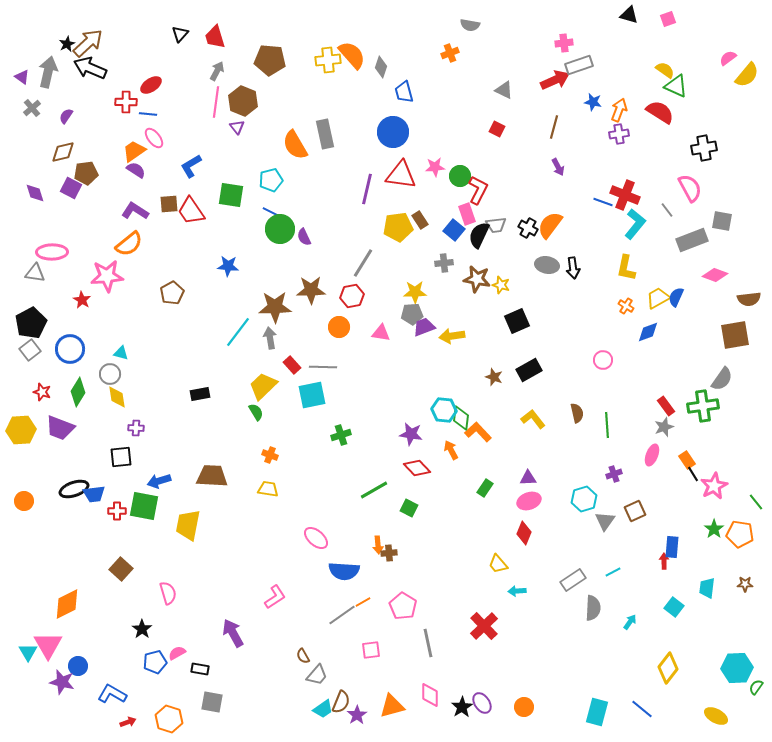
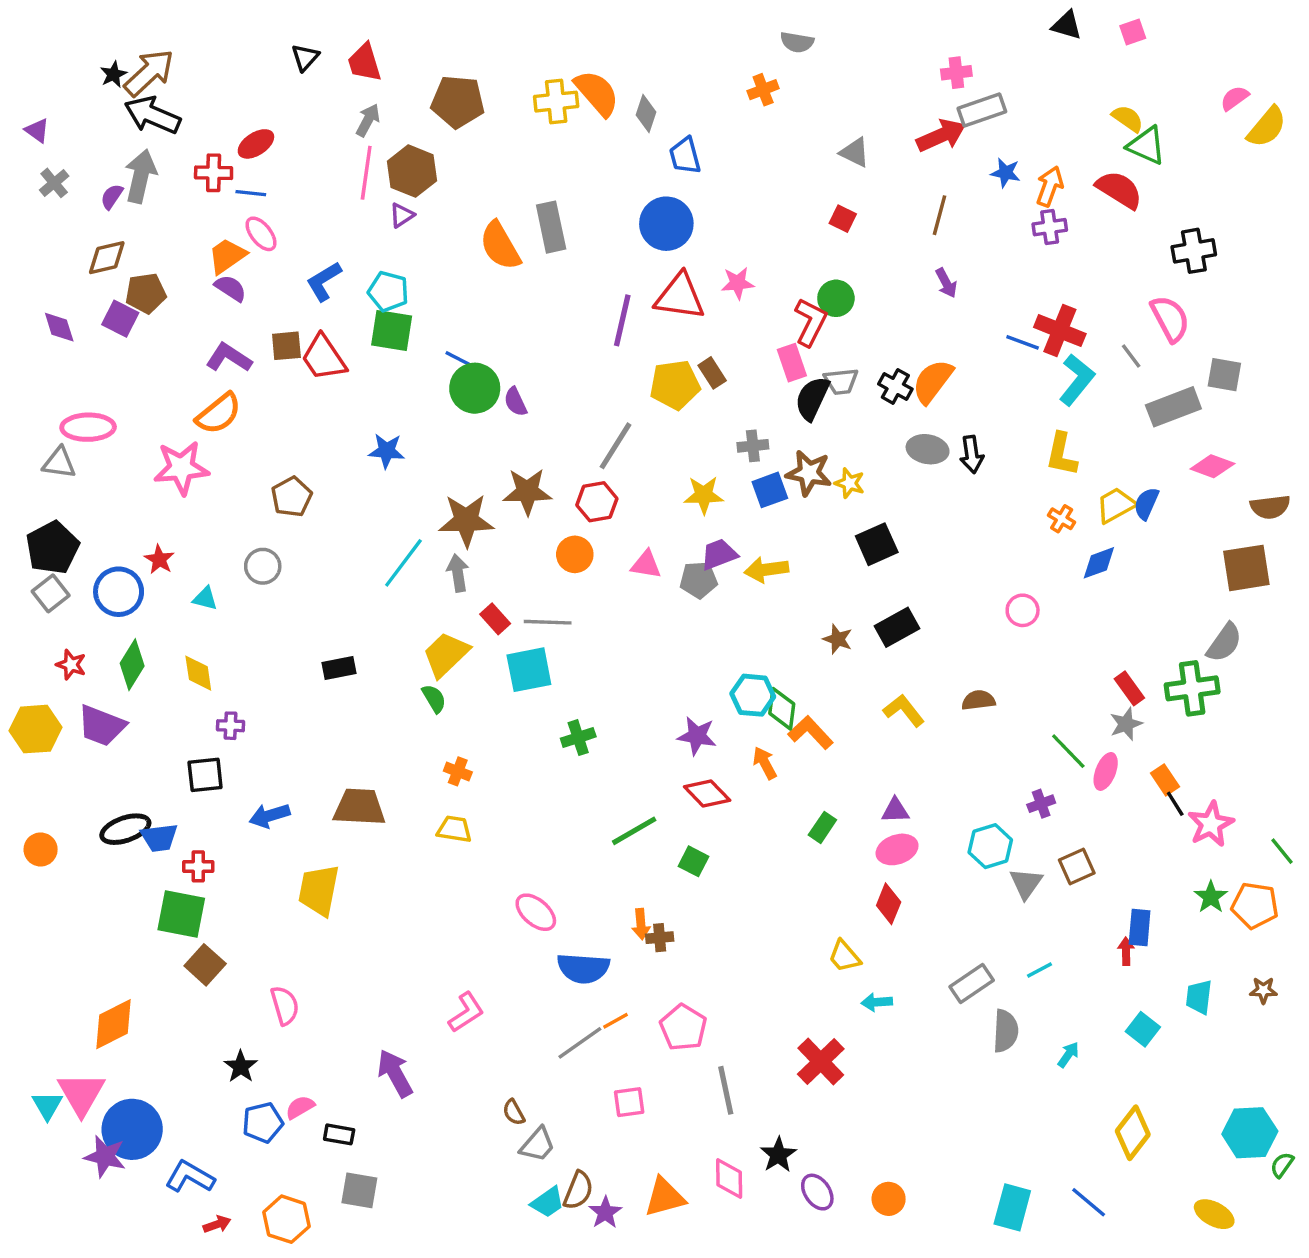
gray arrow: (48, 72) -> (141, 176), moved
purple triangle: (237, 127) -> (402, 215), turned 35
green circle: (460, 176) -> (836, 298), moved
cyan pentagon: (271, 180) -> (388, 291), moved, turned 30
blue square: (454, 230) -> (770, 490), moved, turned 30
red star: (82, 300) -> (159, 559), moved
gray pentagon: (412, 314) -> (699, 580), moved
gray circle: (110, 374) -> (263, 566), moved
brown semicircle: (577, 413) -> (978, 700), turned -84
green line: (607, 425) -> (1068, 751), moved, turned -40
green square: (144, 506) -> (181, 914), moved
blue circle: (78, 666) -> (132, 1129), size x1.8
black star: (462, 707) -> (778, 1155), moved

